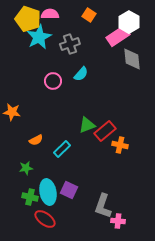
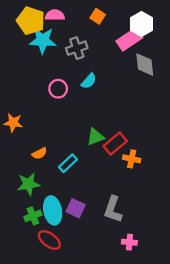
cyan star: (39, 37) -> (43, 40), turned 30
green star: (26, 168) -> (29, 184), size x1.5
green cross: (30, 197) -> (33, 216), turned -35
gray L-shape: (103, 206) -> (113, 209), moved

